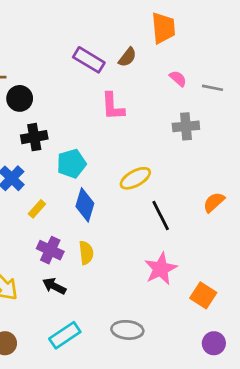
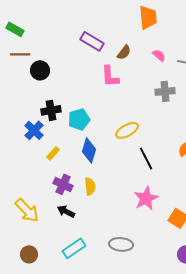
brown semicircle: (127, 57) -> (124, 52), moved
black cross: (34, 137) -> (51, 110), moved

